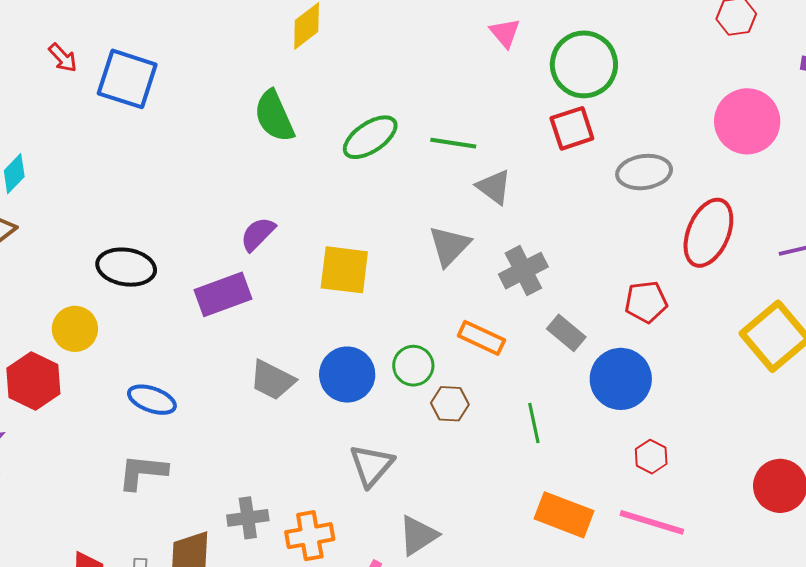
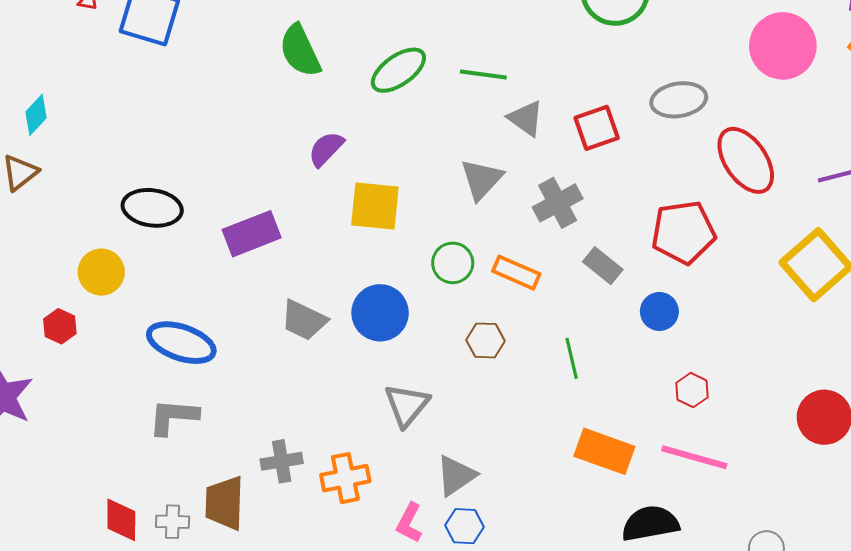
red square: (572, 128) -> (597, 128), moved
red ellipse: (708, 233) -> (746, 160), turned -56
purple semicircle: (258, 234) -> (326, 149), moved
red pentagon: (646, 302) -> (683, 232), size x1.5
green circle: (413, 366) -> (453, 263), moved
blue circle: (621, 379) -> (659, 311), size x0.6
red hexagon: (33, 381) -> (60, 326), size x0.6
blue ellipse: (152, 400) -> (181, 343), size x1.4

